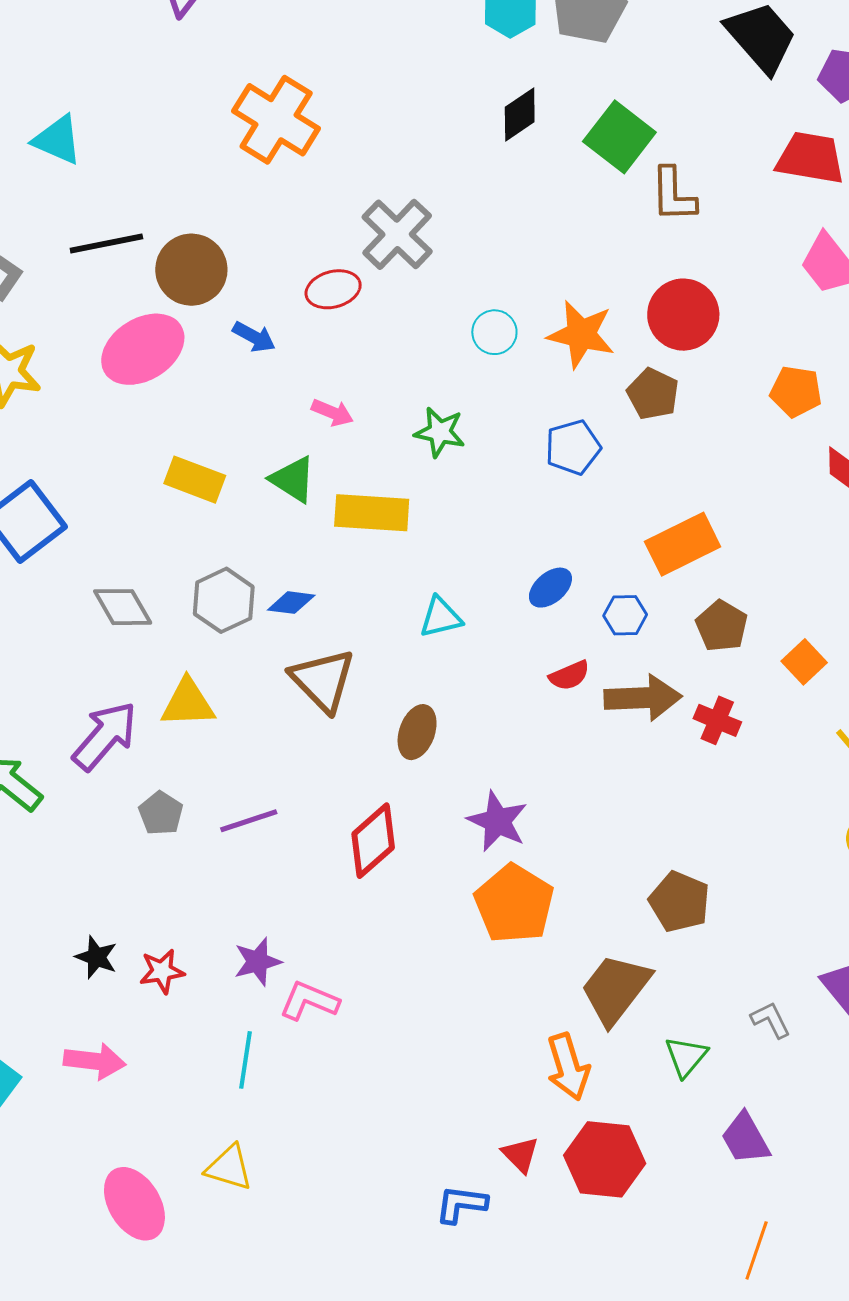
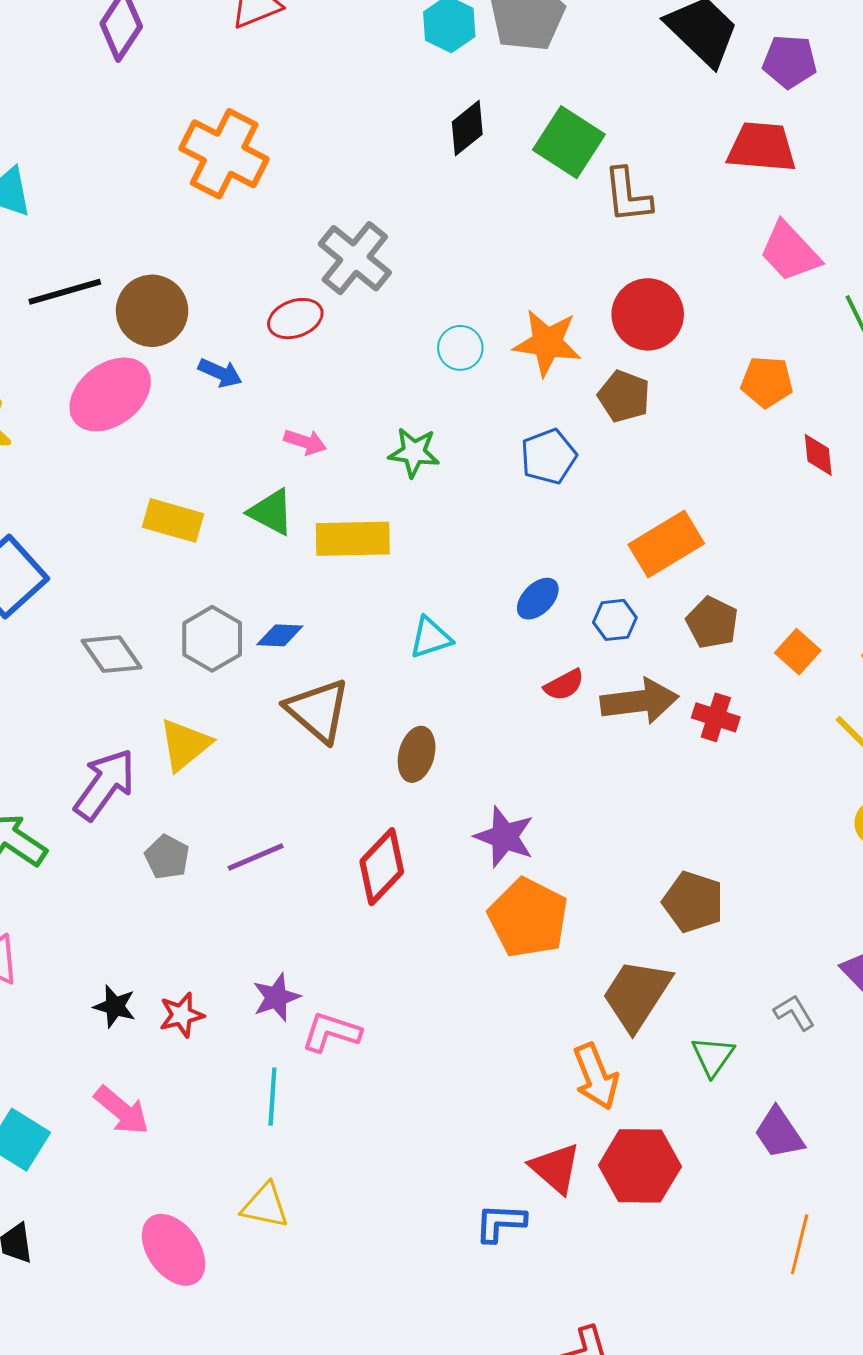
yellow triangle: (188, 703) -> (185, 745), turned -32
pink arrow: (95, 1061) -> (122, 1110), turned 38
red triangle: (520, 1155) -> (555, 1168), size x1.4

